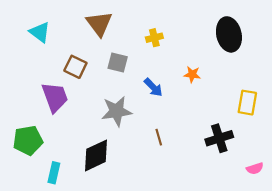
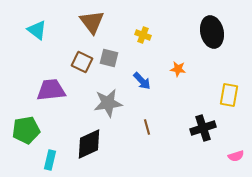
yellow cross: (154, 38) -> (143, 35), turned 35
brown square: (75, 67) -> (82, 62), moved
purple trapezoid: (55, 97) -> (51, 90), turned -76

